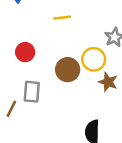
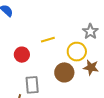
yellow line: (62, 18) -> (48, 40), moved
brown circle: (68, 70) -> (64, 72), moved

